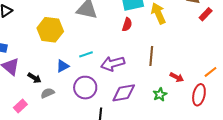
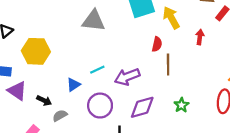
red semicircle: (127, 25) -> (157, 44), moved
yellow hexagon: (50, 30) -> (36, 51), moved
red arrow: (177, 77) -> (200, 37), moved, turned -104

